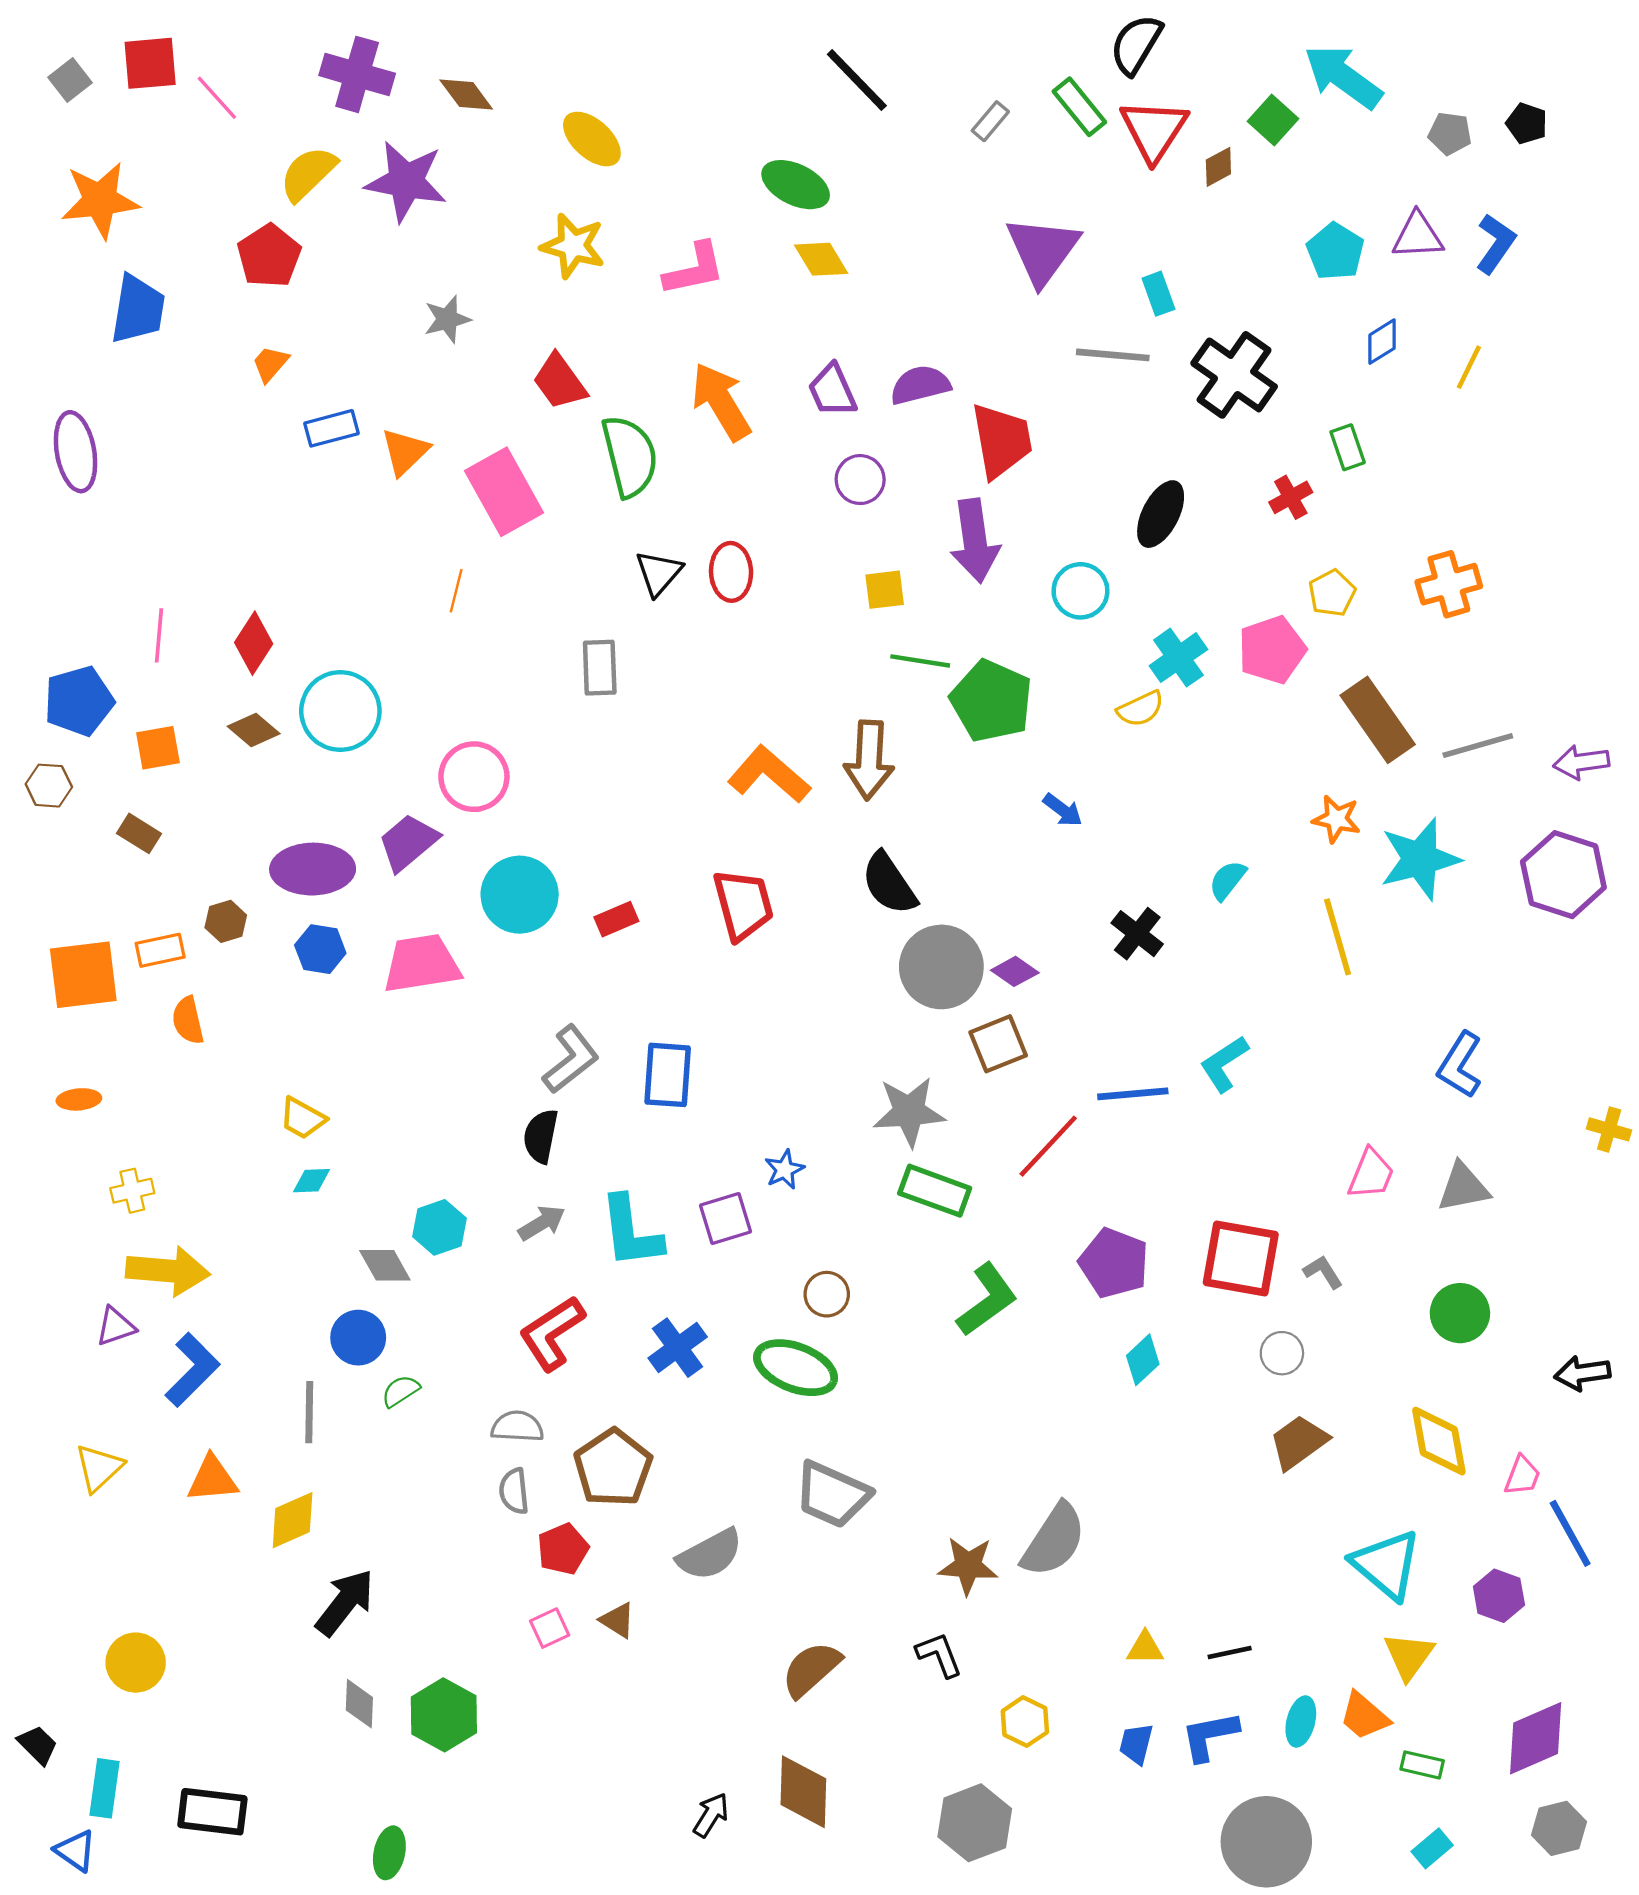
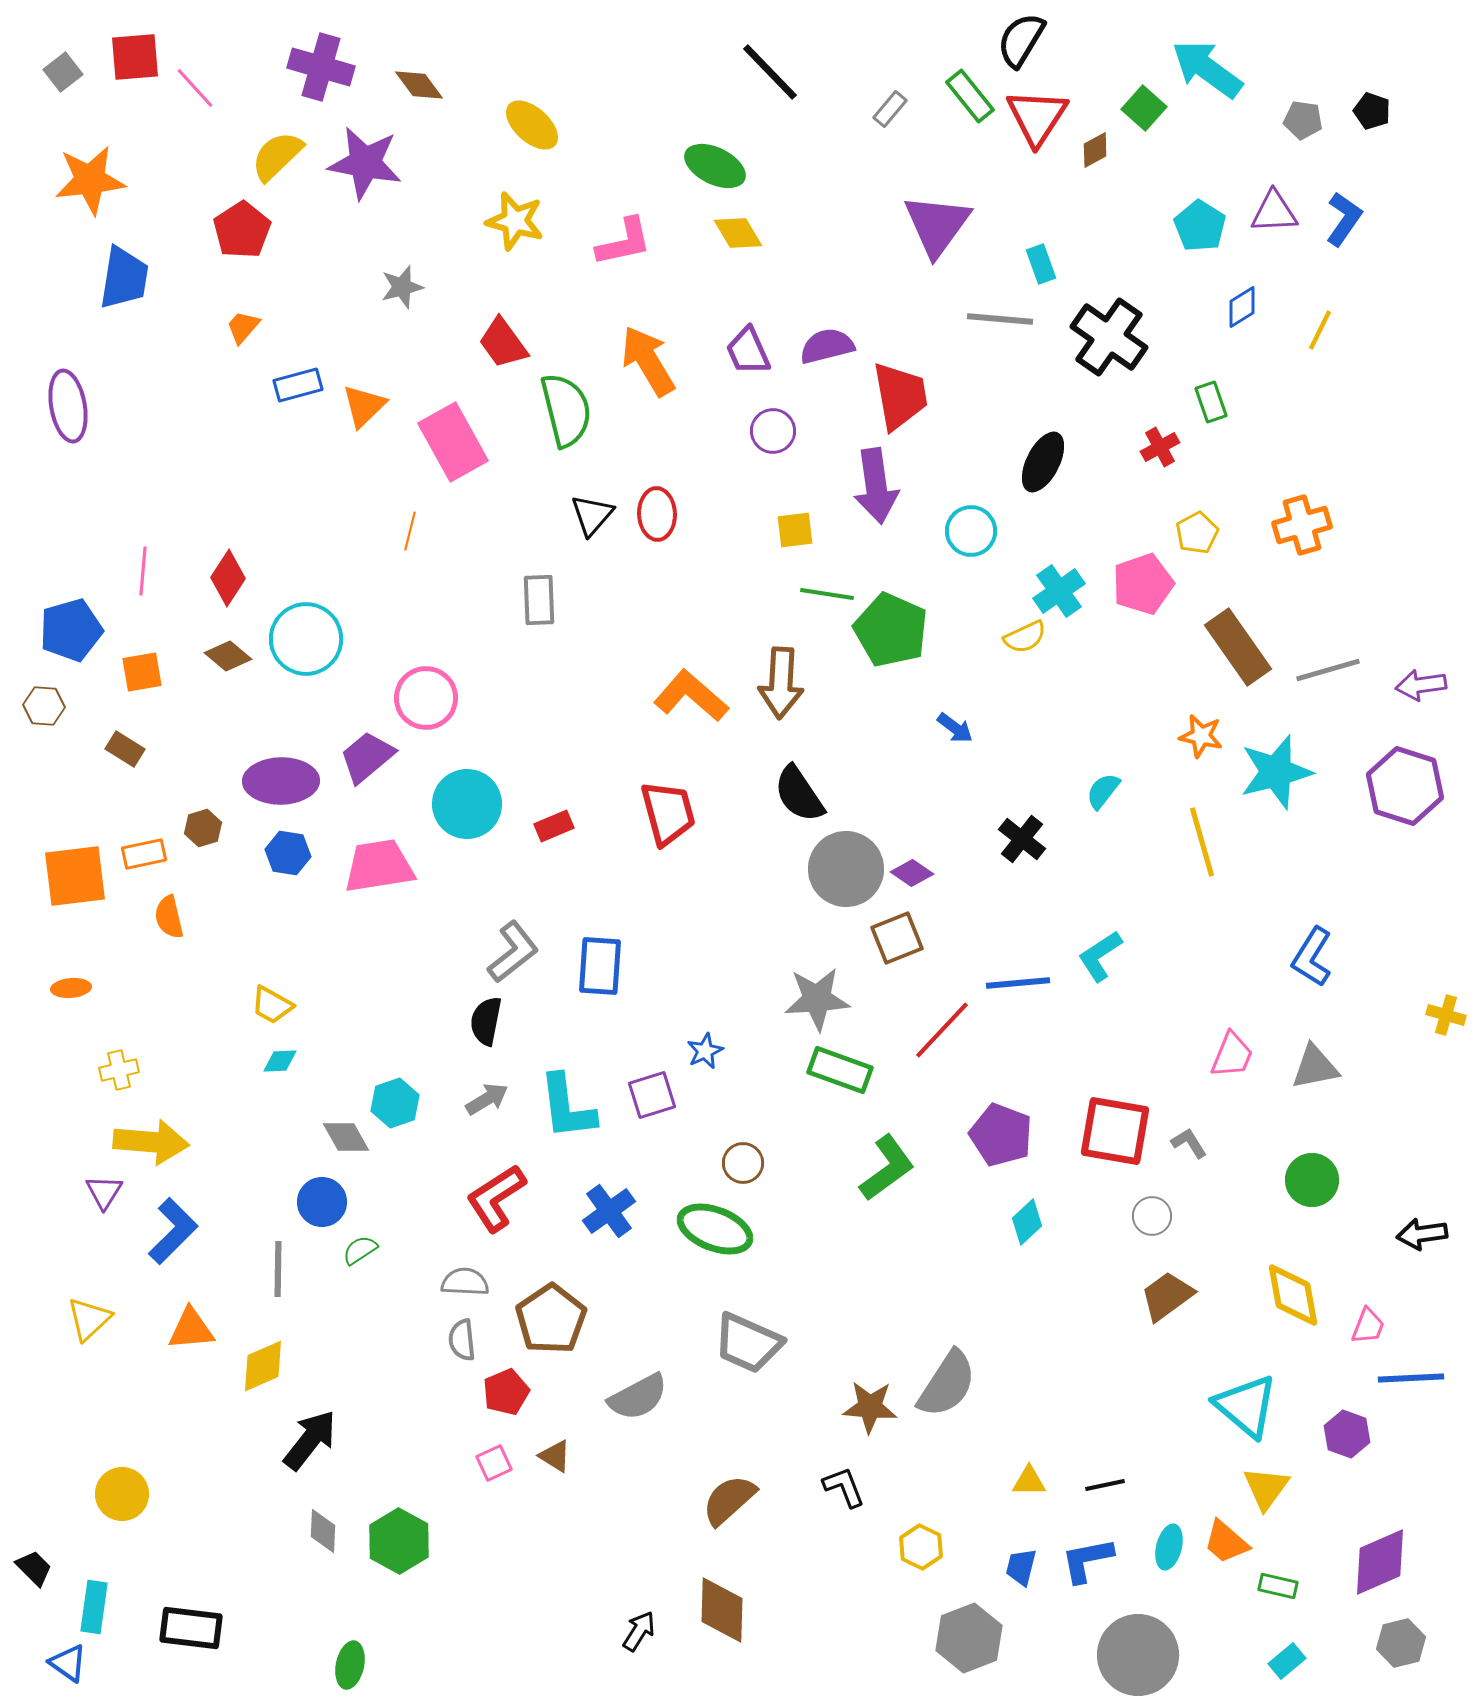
purple triangle: (116, 1326) -> (104, 1192), turned -39
blue line: (1570, 1533) -> (1411, 1378), turned -64
gray hexagon: (975, 1823) -> (969, 1638), moved

